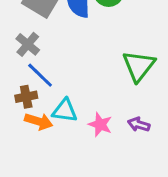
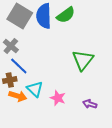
cyan triangle: (65, 111) -> (35, 89), turned 36
purple arrow: (139, 124) -> (90, 104), moved

